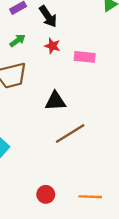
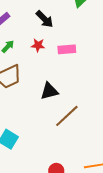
black arrow: (48, 16) -> (45, 19), moved

